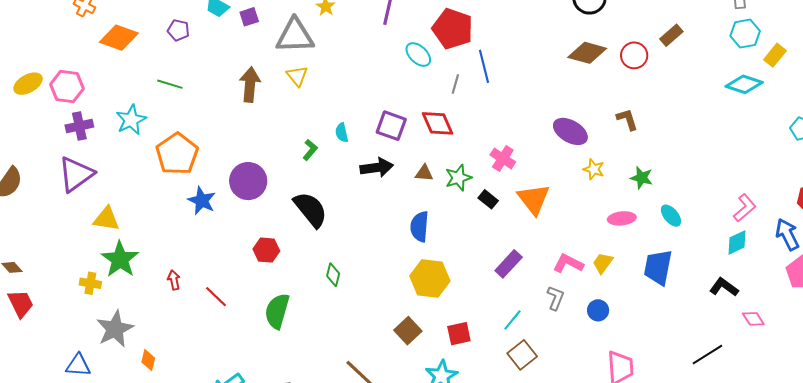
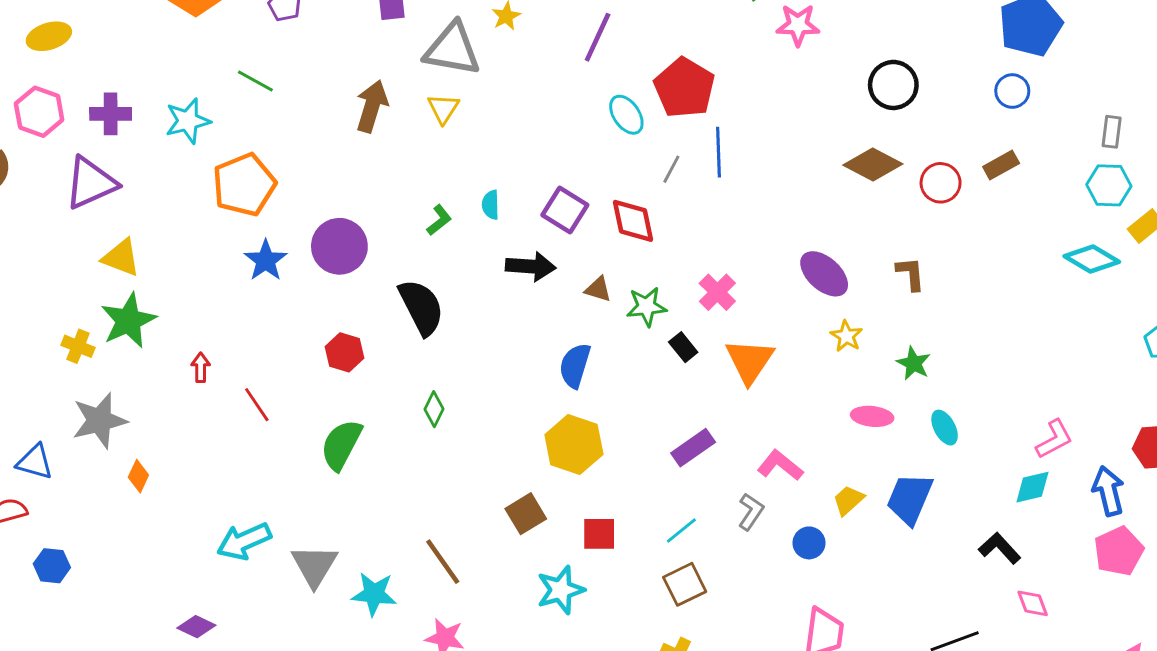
pink hexagon: (67, 86) -> (39, 112), moved
yellow trapezoid: (603, 263) -> (848, 500), moved

